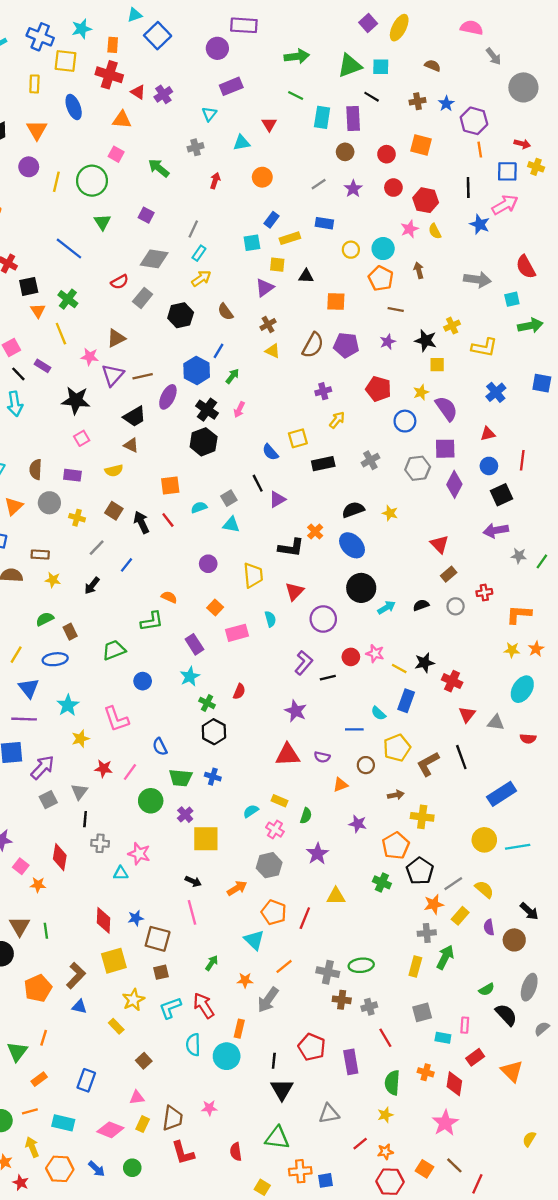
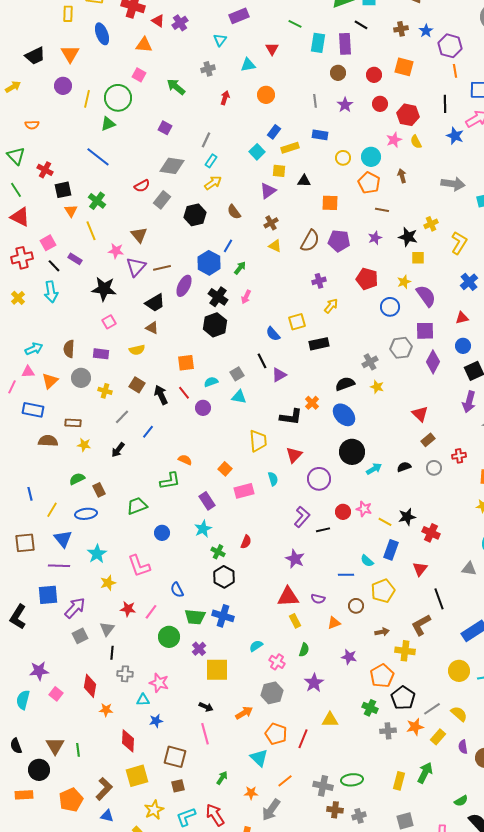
gray line: (319, 184) -> (315, 101), turned -64
green triangle: (102, 222) -> (108, 124), moved, turned 42
cyan square: (252, 243) -> (257, 152), turned -35
brown triangle: (116, 338) -> (139, 235), turned -42
yellow L-shape: (484, 347) -> (459, 243), turned -70
gray cross: (370, 460) -> (370, 362), moved
purple arrow: (496, 530) -> (469, 402), turned -65
purple circle: (208, 564) -> (203, 408), moved
red triangle: (467, 714) -> (420, 569), moved
brown L-shape: (428, 764) -> (421, 625), moved
blue cross: (213, 777) -> (223, 616), size x1.5
yellow rectangle: (280, 801) -> (295, 621), moved, turned 40
orange star: (38, 885) -> (106, 710), moved
blue star: (136, 918) -> (156, 721), moved
gray cross: (427, 933) -> (388, 731), moved

